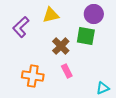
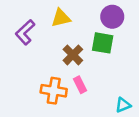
orange cross: (33, 76) -> (54, 91), moved

